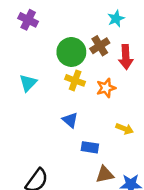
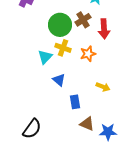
cyan triangle: (28, 83) -> (45, 57), moved
blue rectangle: (90, 147) -> (75, 102), turned 72
brown triangle: (105, 175) -> (87, 124), turned 35

